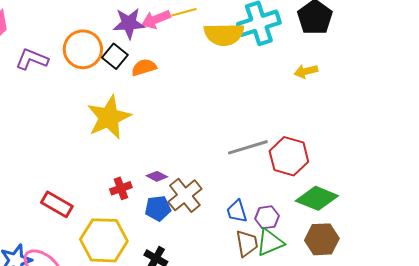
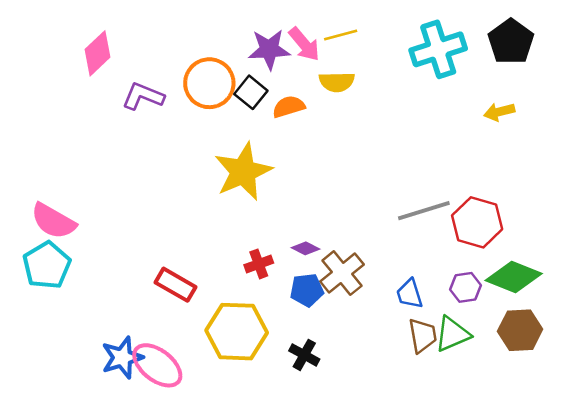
pink arrow: (156, 19) -> (304, 44), turned -108
yellow semicircle: (224, 34) -> (337, 82), moved, size x0.7
purple hexagon: (267, 217) -> (465, 287), moved

